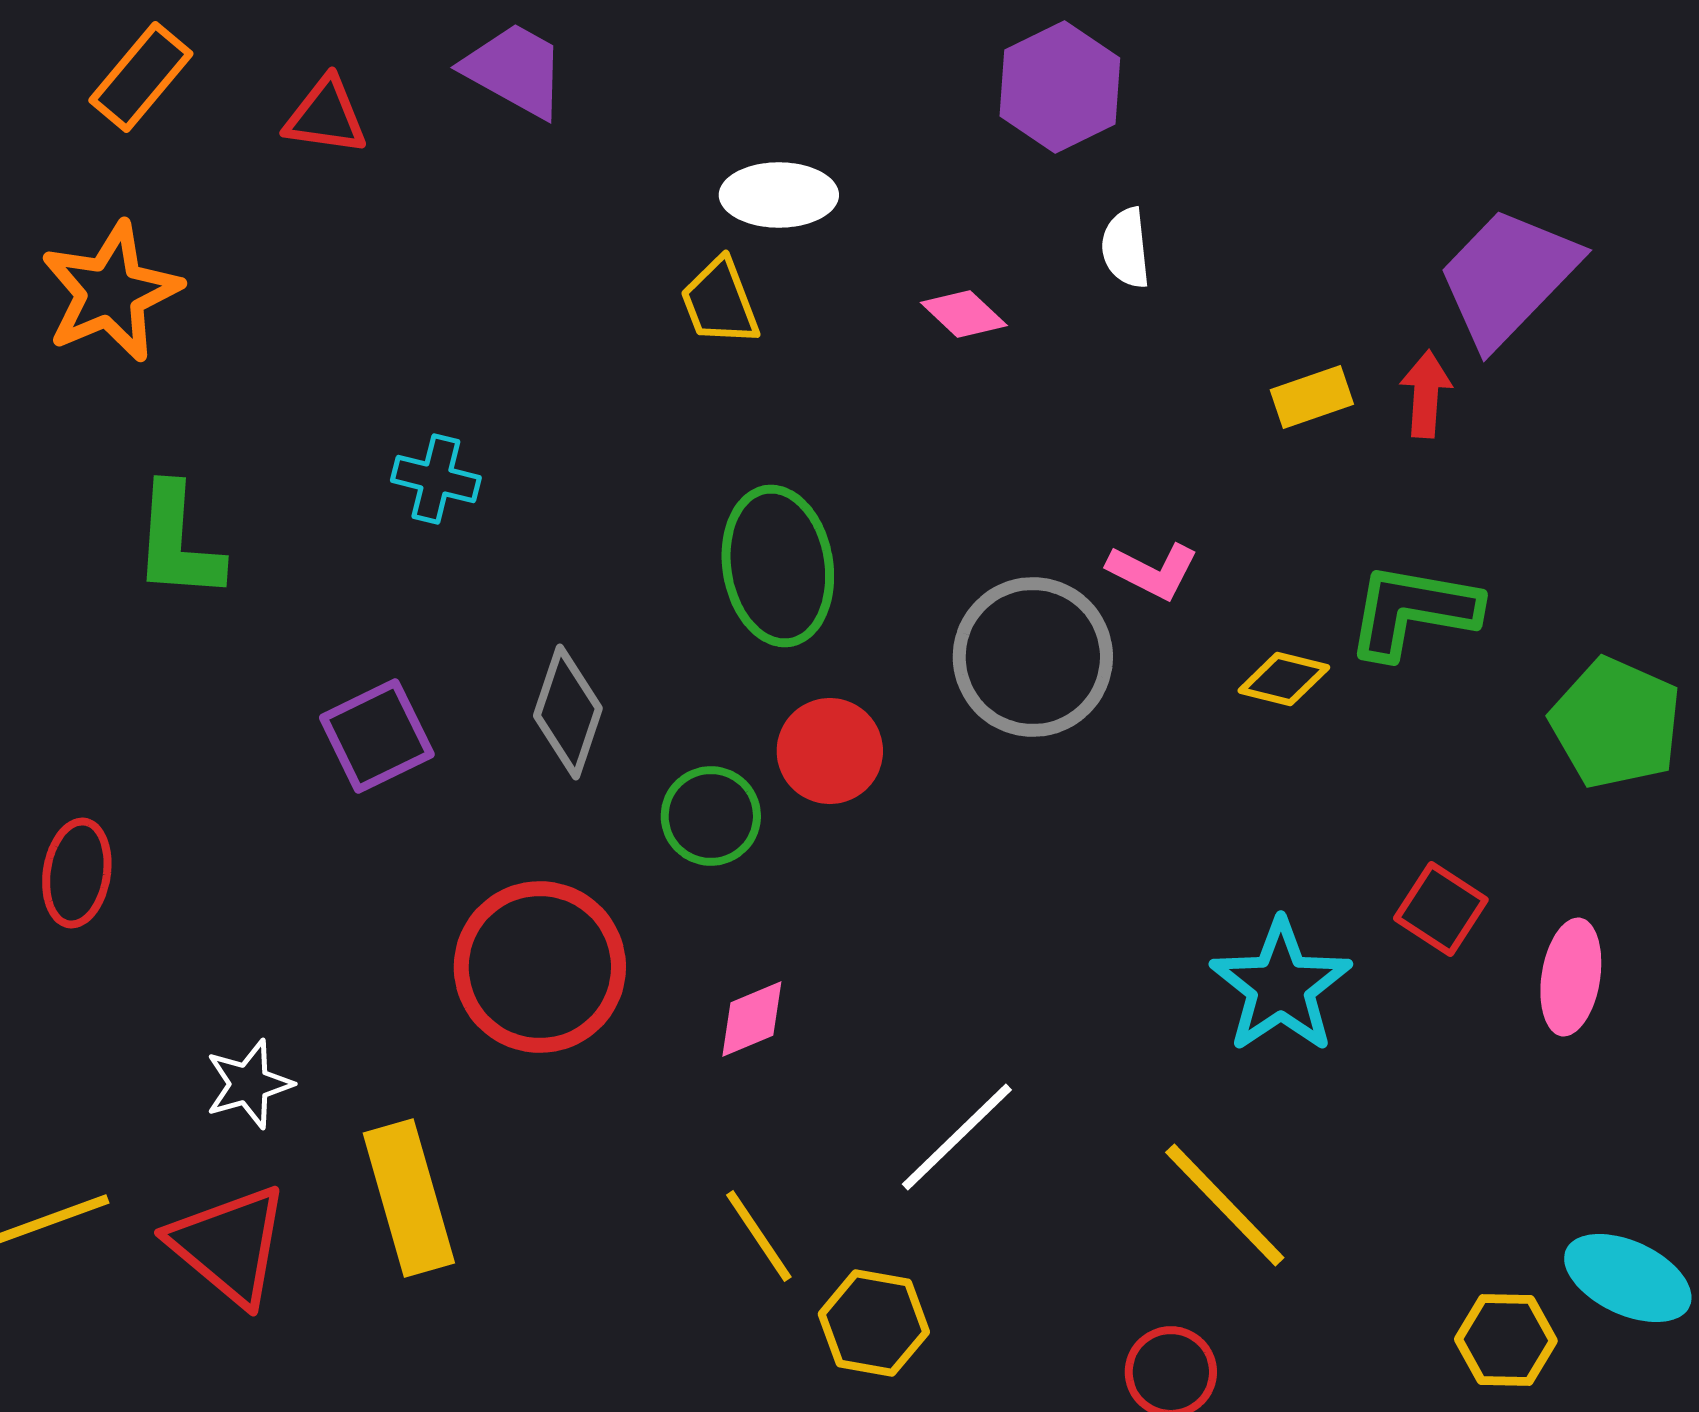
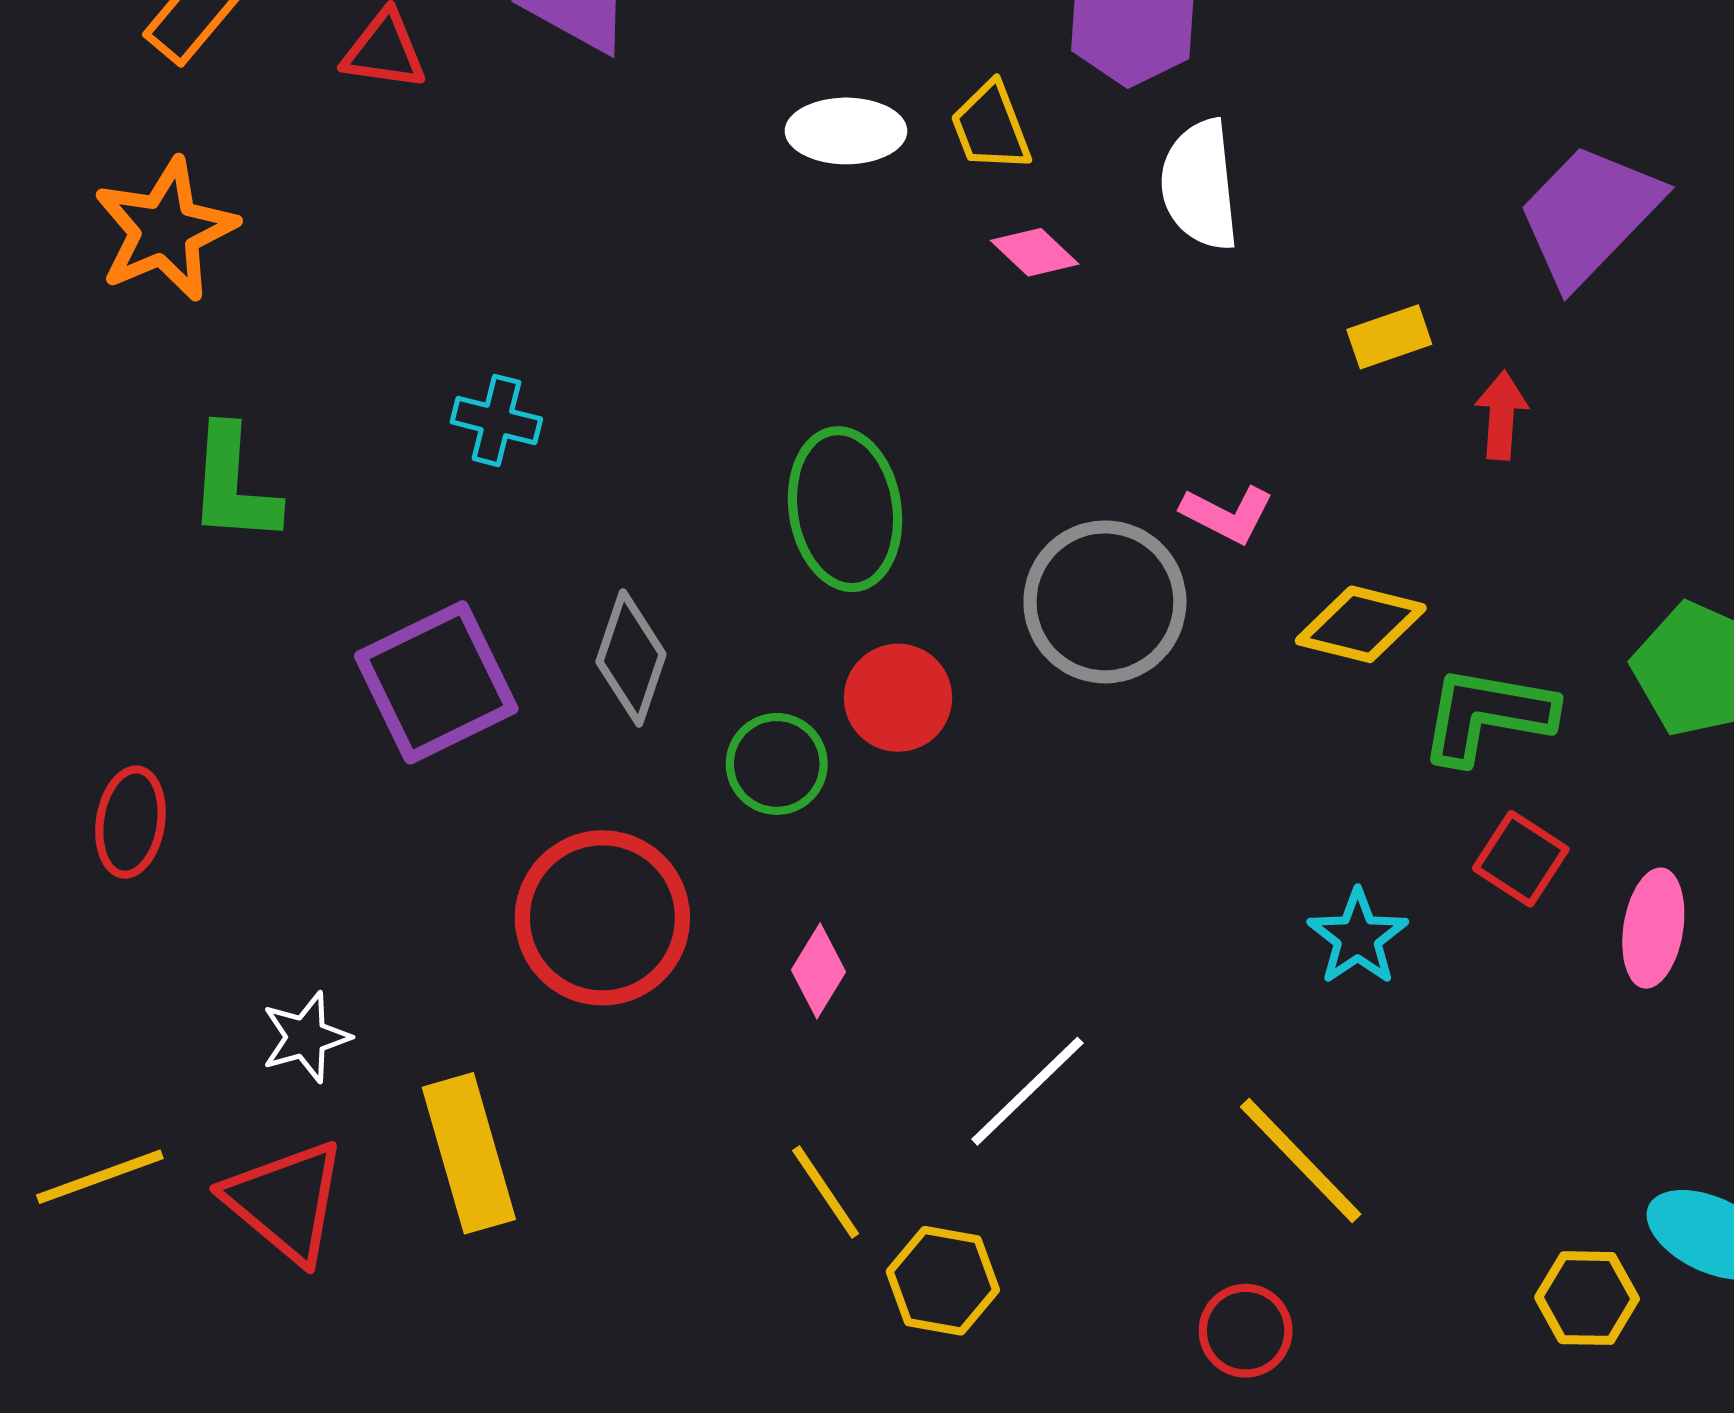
white semicircle: (1126, 248) -> (1200, 185), size x1.6
yellow trapezoid: (720, 302) -> (991, 127), moved
red arrow: (1426, 394) -> (1501, 415), moved
green L-shape: (1413, 611) -> (1487, 715), moved
yellow diamond: (1284, 679) -> (1361, 624), size x1.4
purple square: (377, 736) -> (436, 682), size x1.4
cyan star: (1281, 986) -> (1358, 937), size x0.7
pink diamond: (752, 1019) -> (819, 971), turned -36

